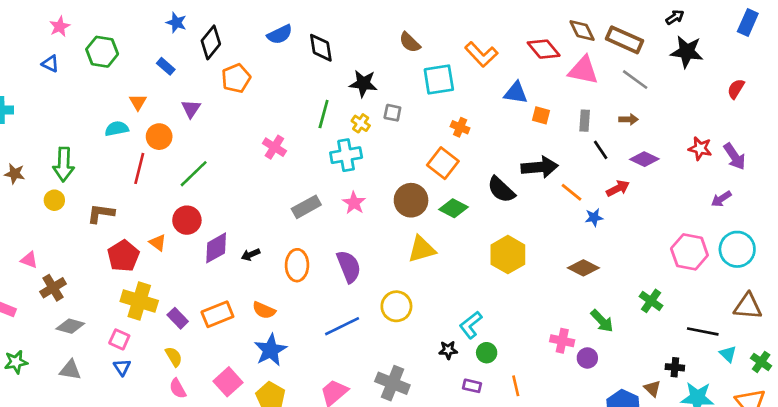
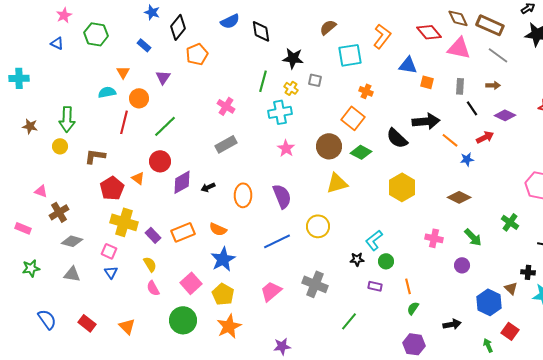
brown semicircle: (410, 42) -> (328, 27), turned 96
orange L-shape: (481, 54) -> (382, 36), turned -100
gray rectangle: (306, 207) -> (226, 144), moved
pink cross: (562, 341) -> (434, 238), moved

